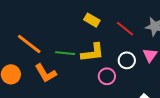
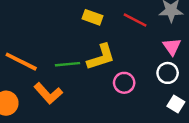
white circle: (127, 60) -> (168, 73), moved

